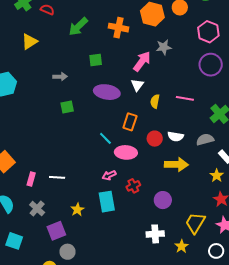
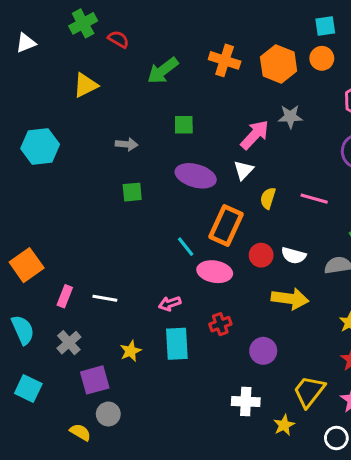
orange cross: (118, 28) -> (225, 60), moved
orange rectangle: (130, 122) -> (226, 225), size x1.4
pink arrow: (109, 175) -> (170, 304), moved

